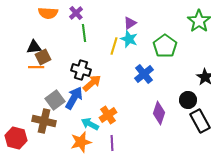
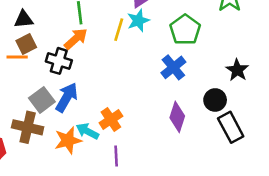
cyan star: (129, 39) -> (138, 21), turned 30
black triangle: (34, 47) -> (24, 19), moved
black cross: (81, 70) -> (59, 61), moved
blue cross: (144, 74) -> (173, 67), moved
orange arrow: (92, 83) -> (76, 39), moved
orange star: (81, 142) -> (68, 140), moved

